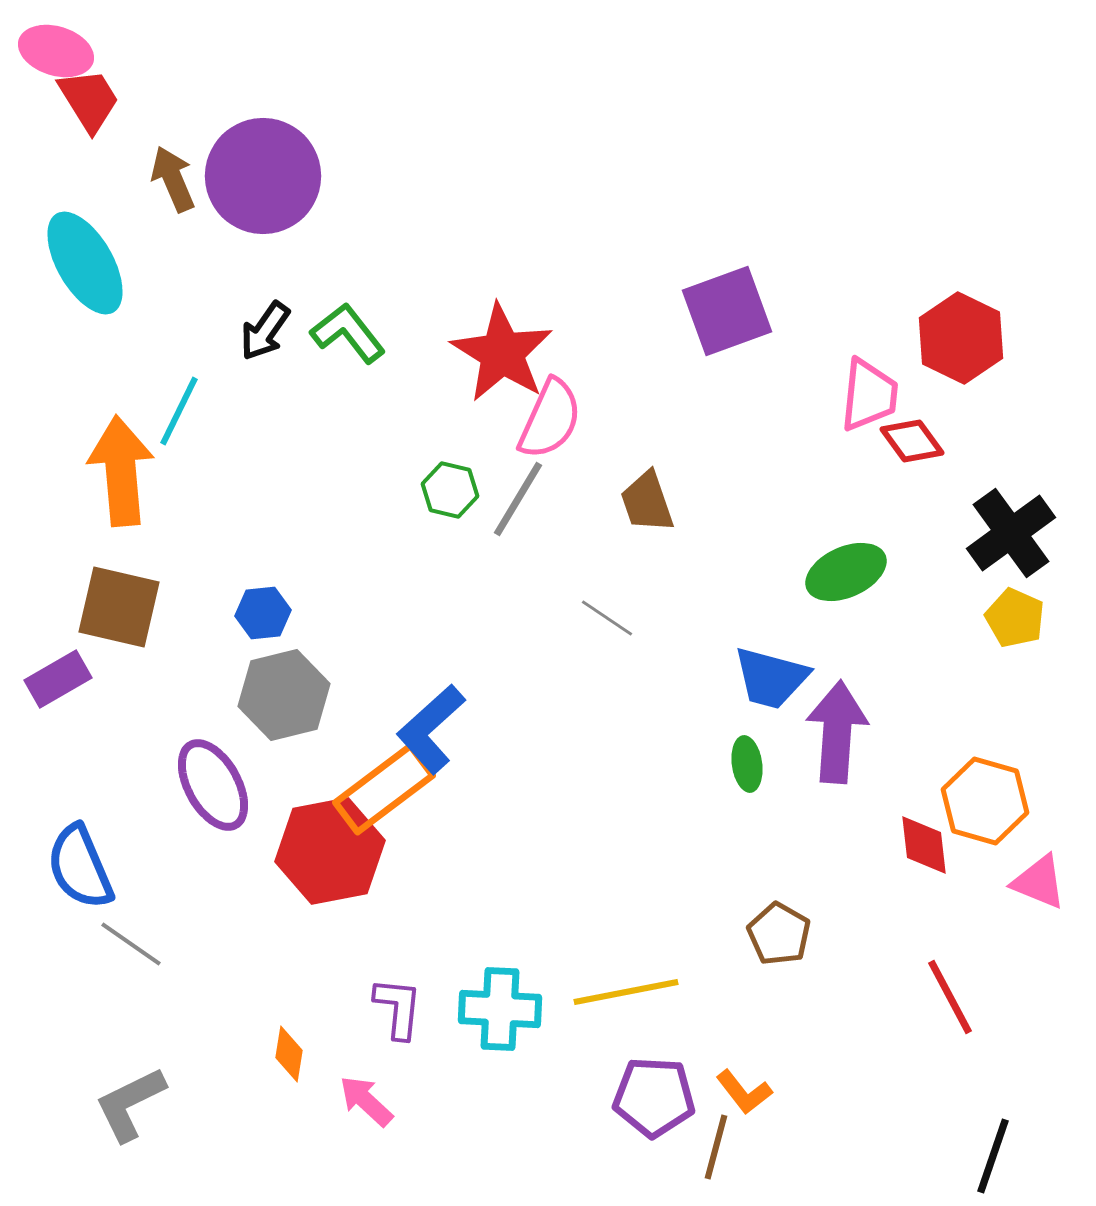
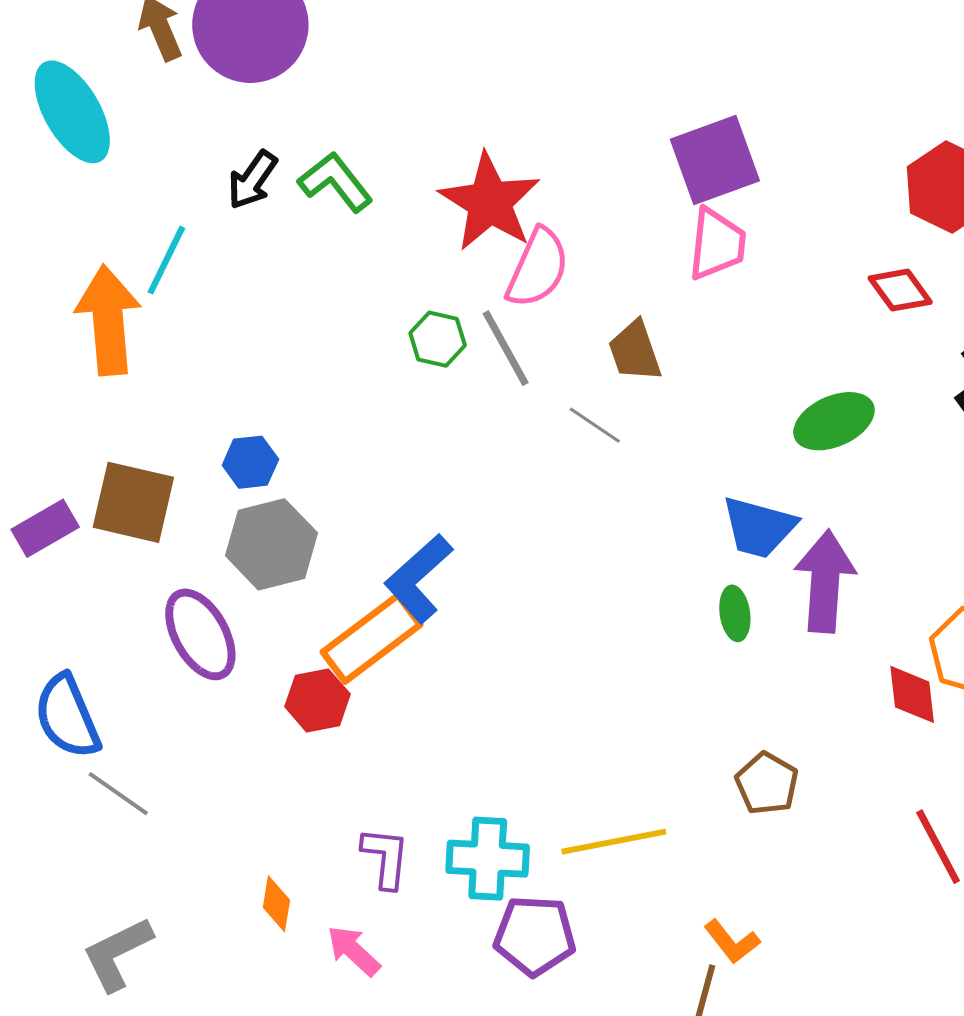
pink trapezoid: (869, 395) -> (717, 244), moved
gray line: (518, 499) -> (506, 348), turned -60
brown square: (119, 607) -> (133, 502), moved
gray line: (607, 618) -> (595, 425), moved
red hexagon: (330, 851) -> (317, 700), size x0.6
purple pentagon: (654, 1097) -> (535, 936), moved

